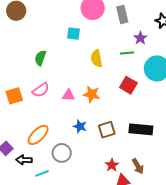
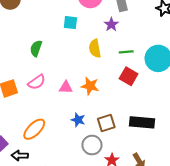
purple star: (140, 38) -> (111, 24), moved
green line: (127, 53) -> (126, 52), moved
gray circle: (62, 153) -> (92, 145), moved

